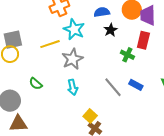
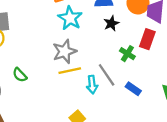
yellow line: (50, 44) -> (70, 71), moved
cyan arrow: (73, 87) -> (92, 85), moved
gray line: (113, 87) -> (107, 75), moved

